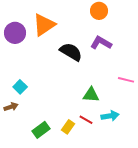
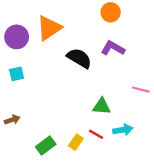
cyan square: (20, 87) -> (17, 74), moved, turned 32

